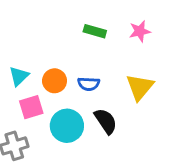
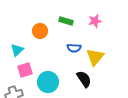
orange circle: (55, 81) -> (40, 31), moved
blue semicircle: (89, 84) -> (74, 48), moved
black semicircle: (106, 121) -> (84, 79), moved

